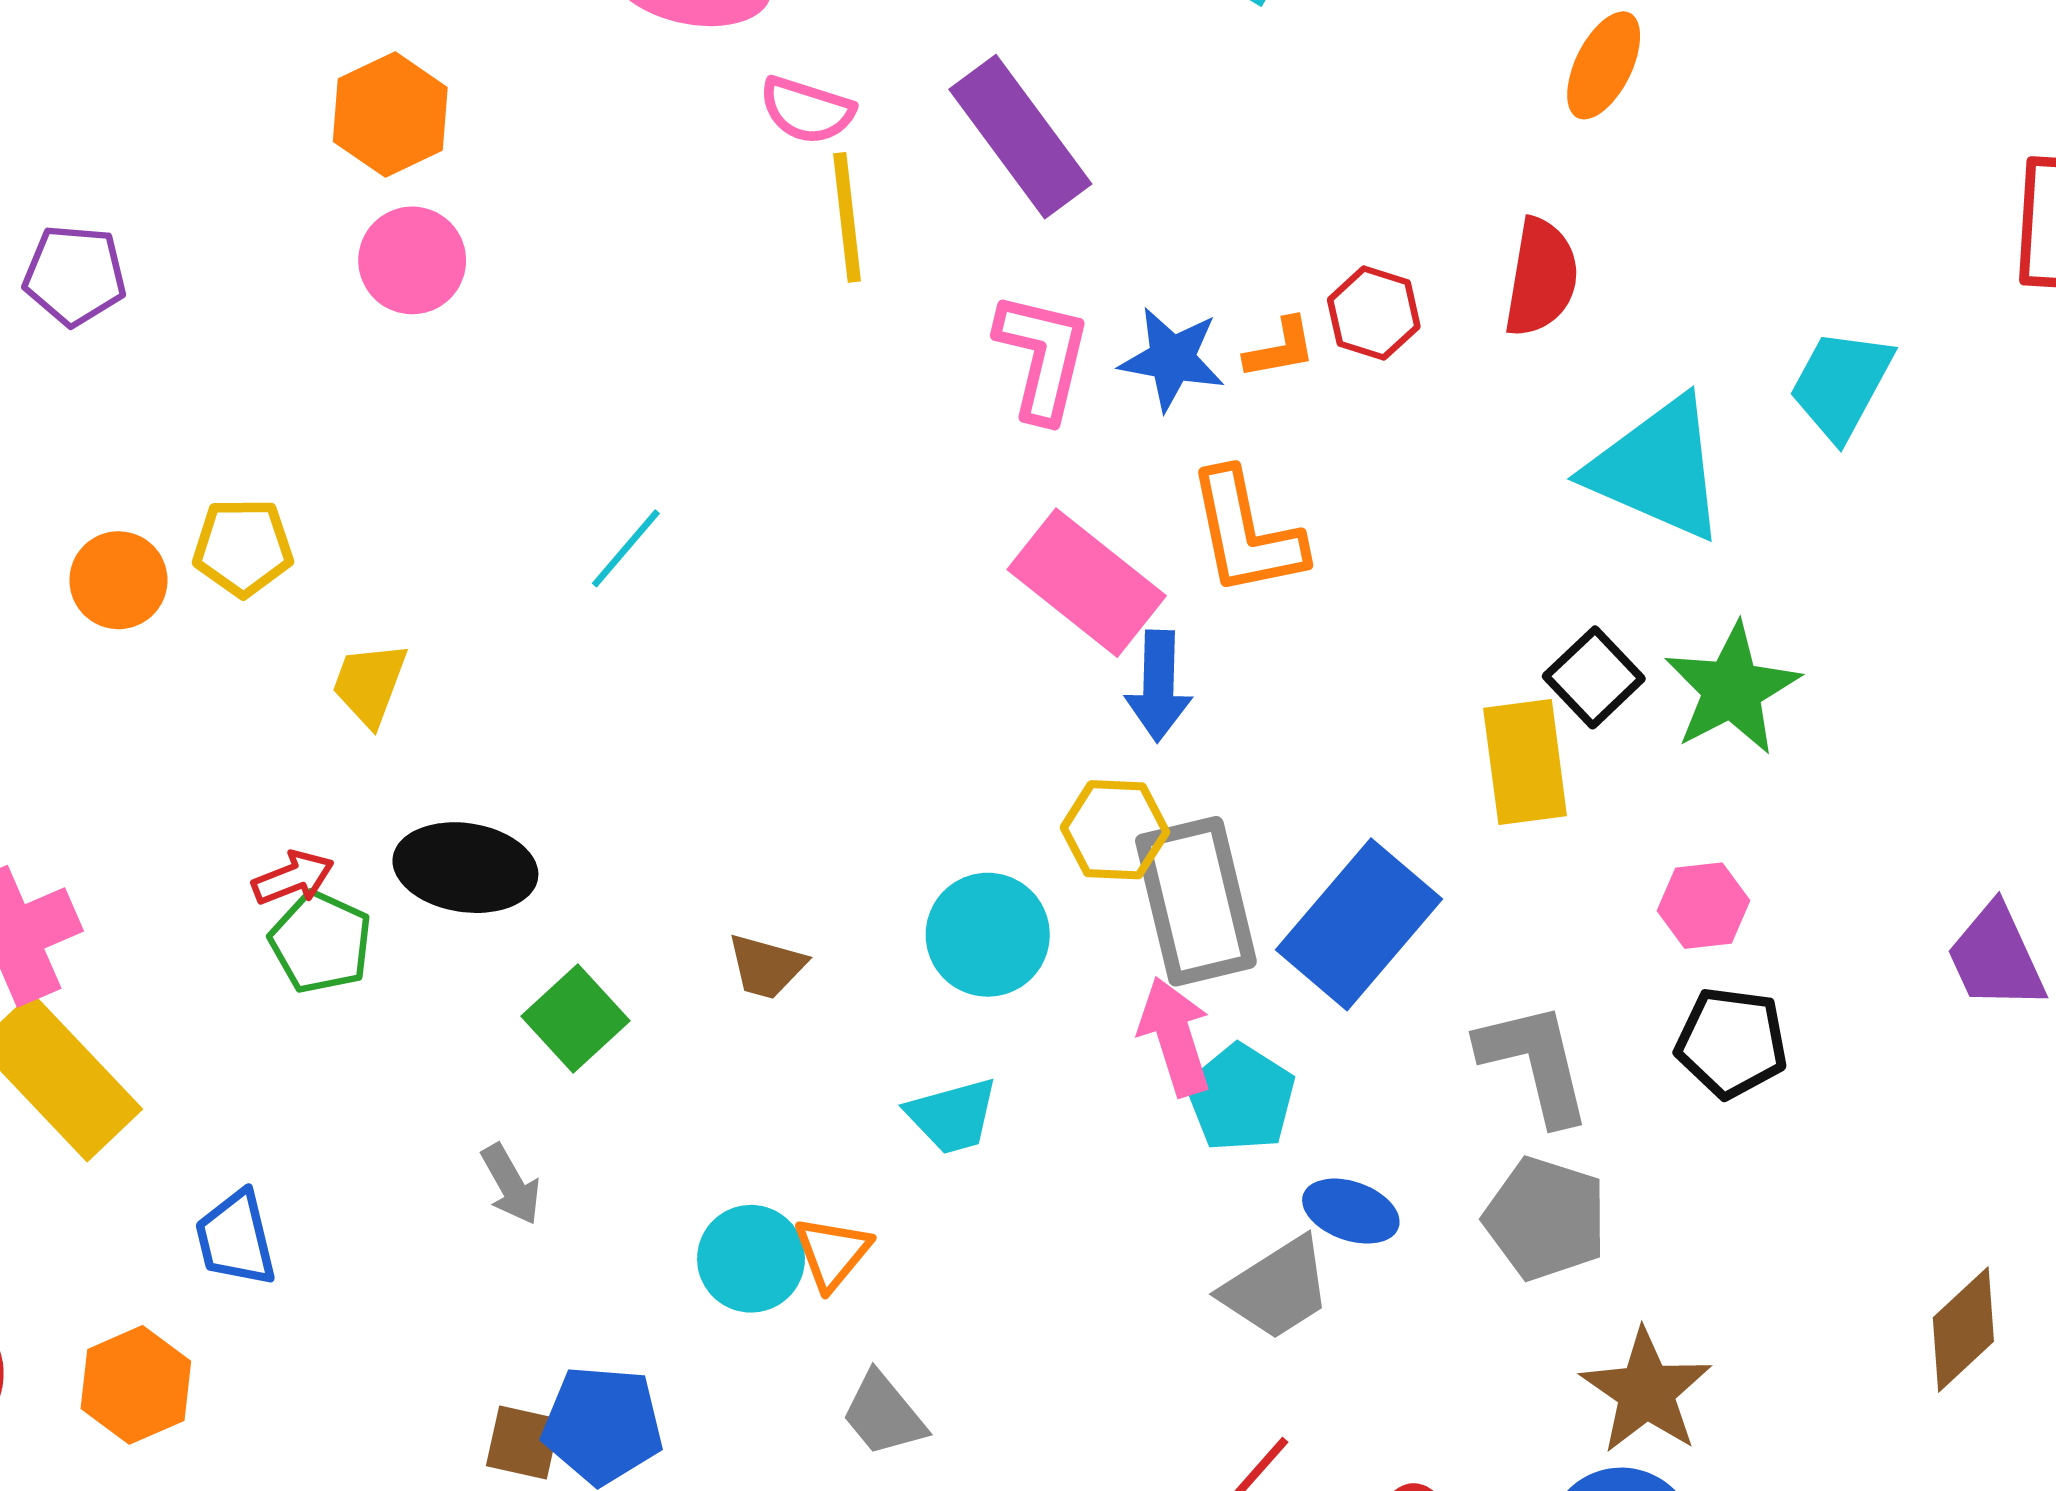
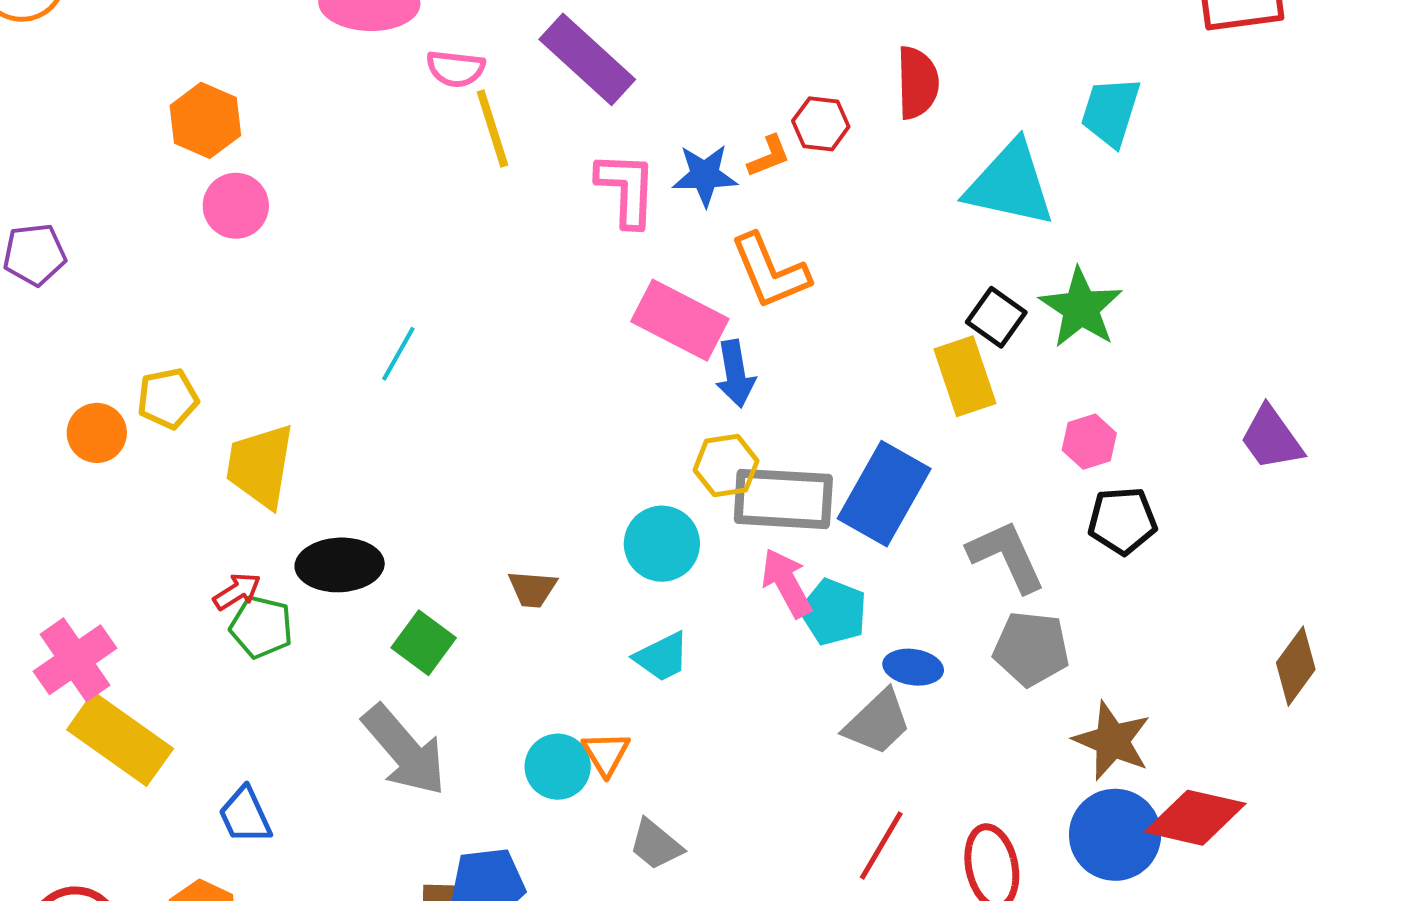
yellow trapezoid: (370, 684) -> (260, 466), size x1.6
gray rectangle: (1196, 901) -> (783, 499), turned -62
gray arrow: (511, 1184) -> (404, 750), size x2.0

